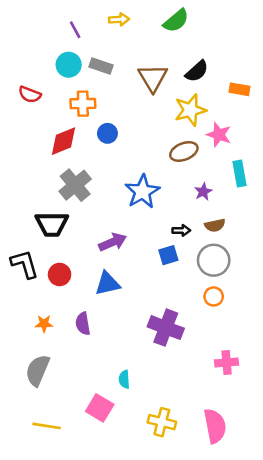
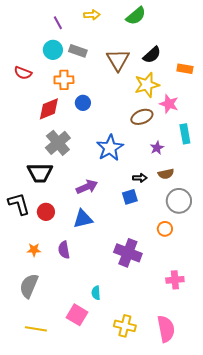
gray circle: (214, 260) -> (179, 201), moved

